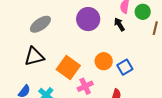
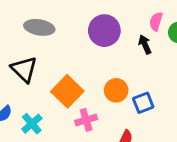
gray ellipse: (40, 24) -> (39, 27), turned 35
black triangle: (34, 57) -> (24, 69), turned 50

